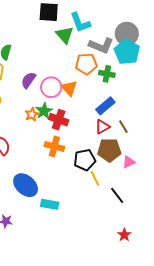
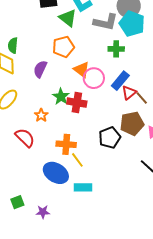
orange pentagon: (86, 64) -> (63, 47), moved
pink circle: (51, 87) -> (94, 78), moved
orange star: (32, 114) -> (41, 115), moved
red triangle: (102, 127) -> (129, 93), moved
orange cross: (54, 146) -> (66, 144), moved
yellow line: (95, 178) -> (77, 160), moved

